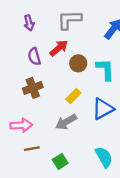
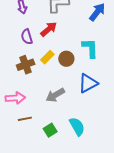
brown circle: (78, 63) -> (66, 59), moved
yellow rectangle: (73, 96) -> (47, 57), moved
cyan semicircle: (104, 157) -> (77, 126), moved

